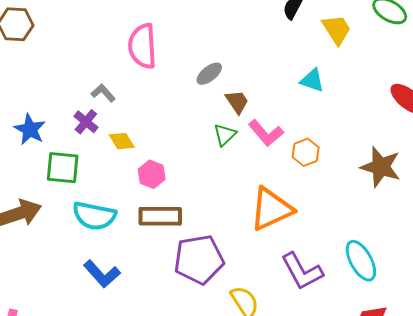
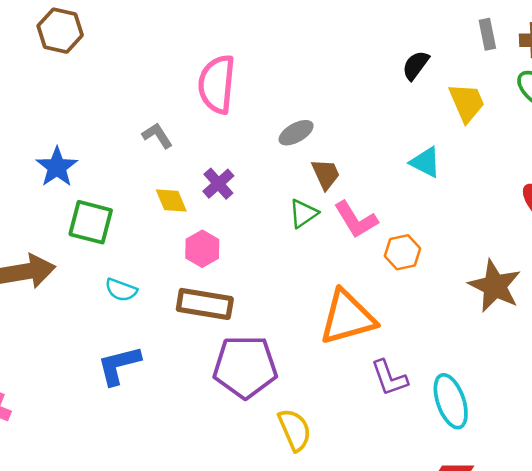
purple cross: (86, 122) -> (218, 184), moved
cyan semicircle: (94, 216) -> (121, 290), size x0.6
purple L-shape: (302, 271) -> (389, 378), moved, size x0.7
blue L-shape: (102, 274) -> (119, 365), turned 108

